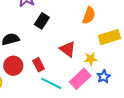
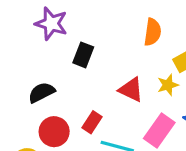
yellow star: (91, 59) -> (168, 85), moved
red rectangle: (39, 65) -> (92, 122), turned 72

